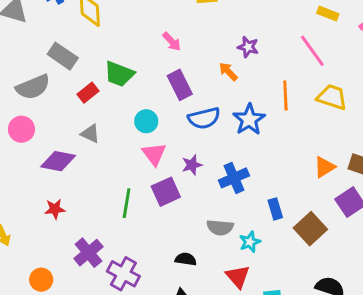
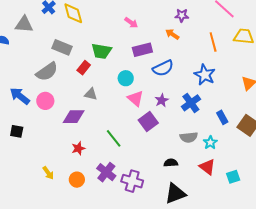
purple rectangle: (180, 85) -> (142, 50), turned -66
blue star: (249, 120) -> (205, 75), moved
green line: (127, 203) -> (114, 138), moved, turned -36
orange circle: (41, 280) -> (77, 180), moved

